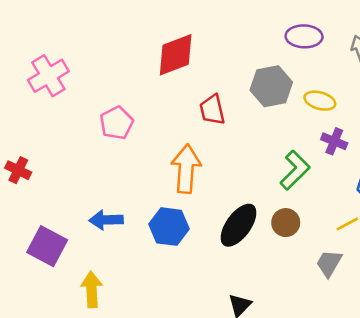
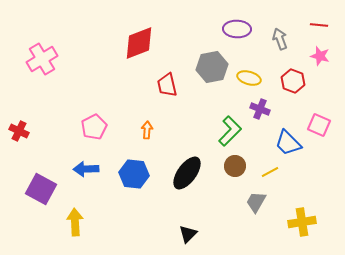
pink pentagon: (117, 123) -> (94, 127), moved
orange arrow: (186, 169) -> (147, 130), size x0.5
brown circle: (286, 223) -> (235, 166), moved

